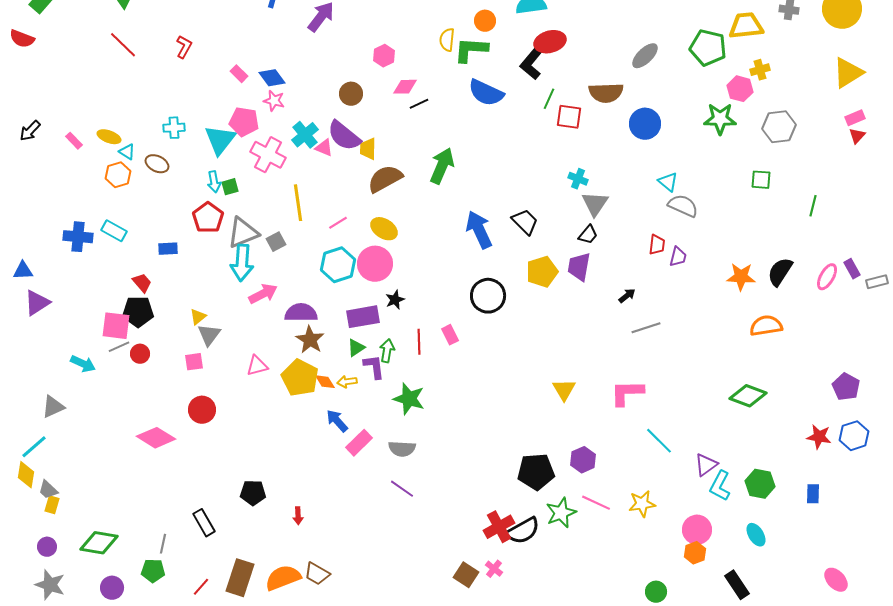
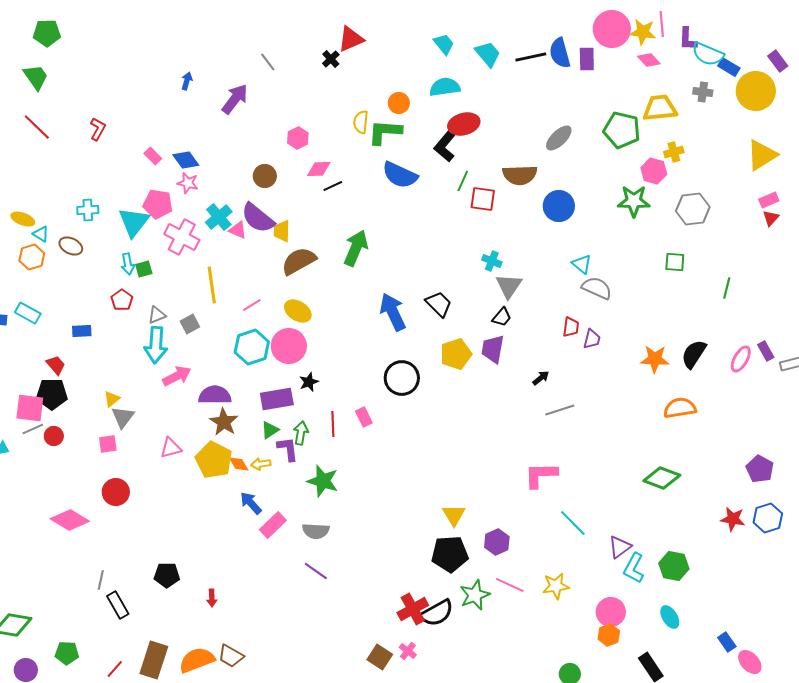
red pentagon: (208, 218) -> (122, 300), size x0.7
gray triangle: (243, 233) -> (157, 315), size x0.6
yellow triangle: (564, 390) -> (454, 515), moved
blue rectangle: (813, 494) -> (727, 642), moved, turned -36
gray line: (163, 544) -> (101, 580), moved

